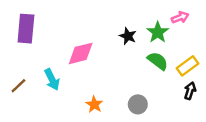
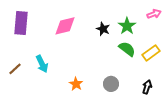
pink arrow: (180, 17) -> (154, 14), moved
pink diamond: (81, 53) -> (65, 26), moved
black arrow: (190, 91) -> (147, 87), moved

